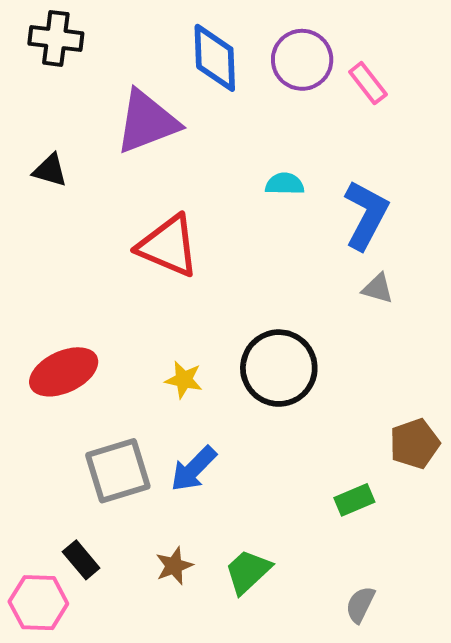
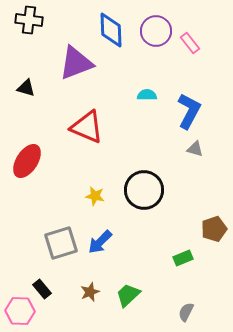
red ellipse: (64, 372) -> (27, 161), moved, turned -32

